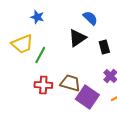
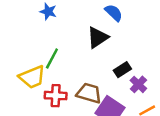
yellow trapezoid: (22, 44) -> (32, 77), moved
black rectangle: (104, 47) -> (122, 70), moved, turned 72

